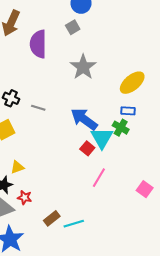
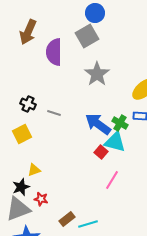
gray square: (73, 27) -> (87, 36), size x1.6
green cross: (121, 128) -> (120, 123), moved
cyan triangle: (102, 138) -> (115, 142), turned -45

